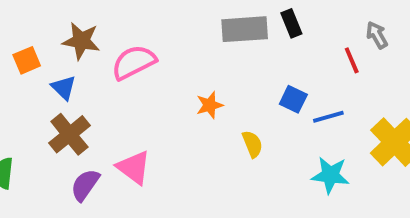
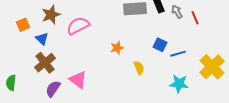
gray arrow: (377, 35) -> (177, 12), moved
brown star: (81, 41) -> (51, 15), turned -30
red line: (352, 60) -> (195, 18), moved

